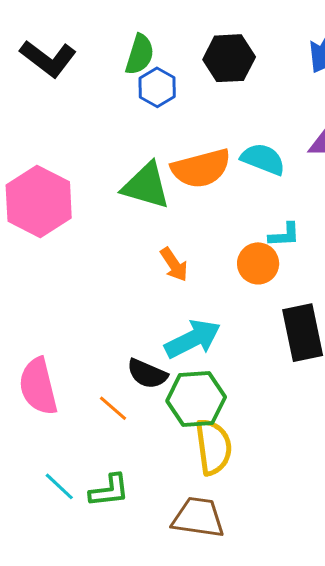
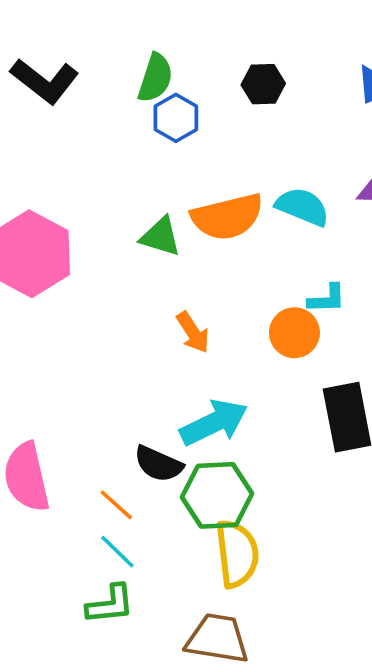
black hexagon: (229, 58) -> (263, 84), size x0.7
green triangle: (146, 186) -> (161, 237), size x0.7
cyan line: (59, 486) -> (117, 552), moved

